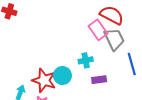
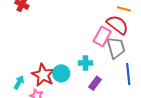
pink rectangle: (98, 30) -> (102, 36), turned 54
purple rectangle: (99, 80) -> (95, 83), turned -56

